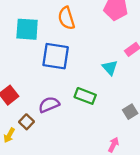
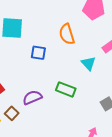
orange semicircle: (66, 18) -> (67, 34), moved
blue square: (56, 56) -> (38, 53), size x0.6

